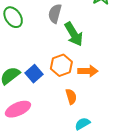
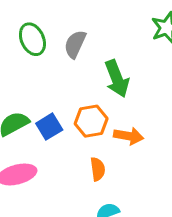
gray semicircle: (55, 14) -> (75, 44), moved

